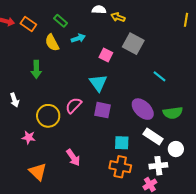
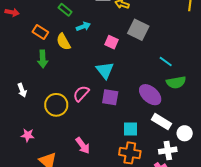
orange rectangle: (28, 24) -> (40, 32), moved
yellow semicircle: (52, 43) -> (63, 42), moved
green semicircle: (173, 113) -> (176, 82), moved
pink star: (29, 137) -> (28, 135), moved

